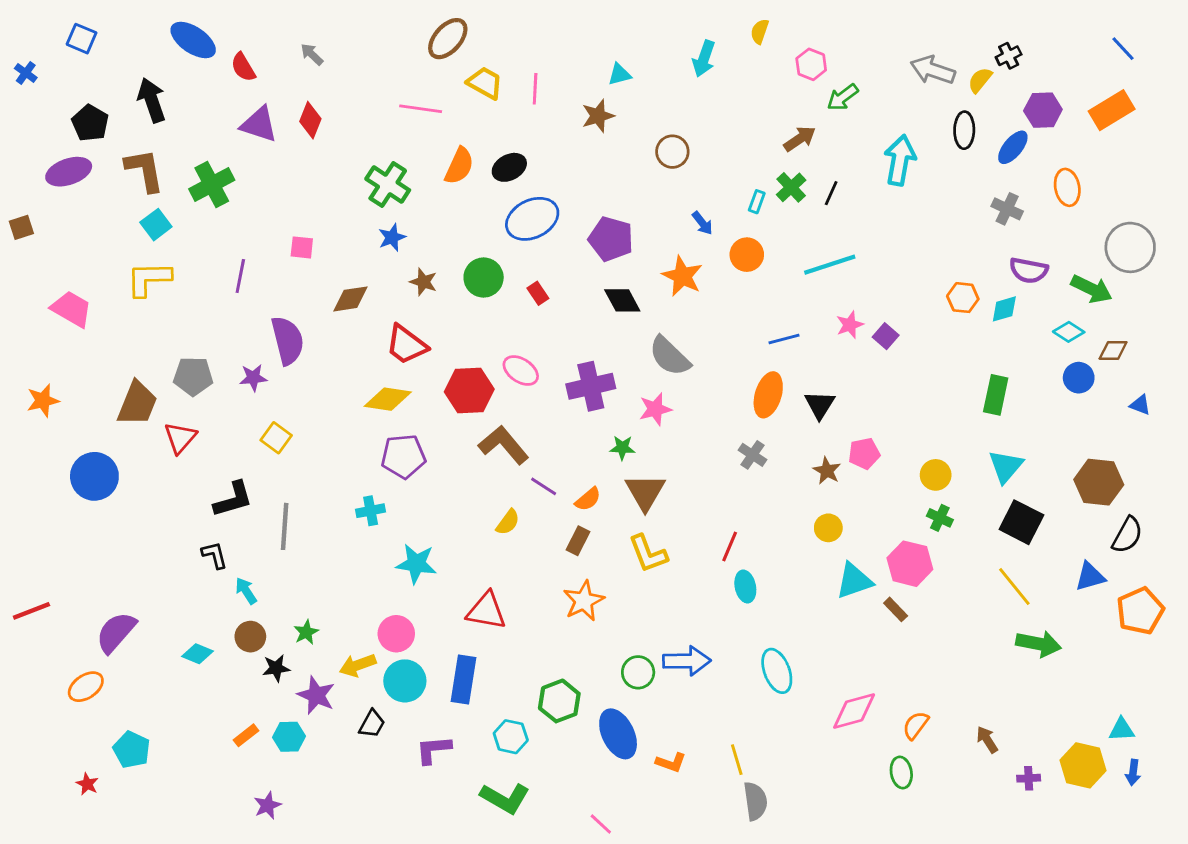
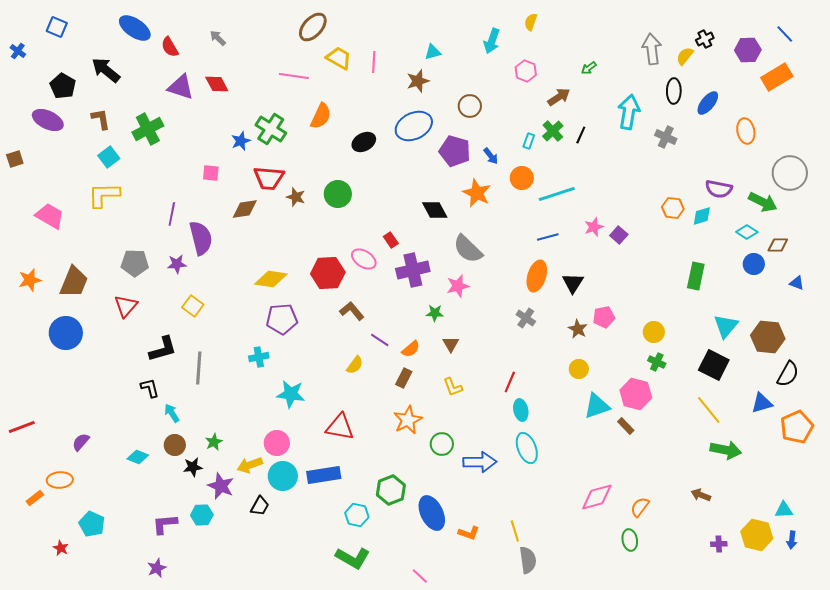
pink hexagon: (811, 64) -> (526, 71), moved
gray arrow: (933, 70) -> (652, 49), turned 64
green arrow: (843, 97) -> (589, 68), size x0.7
black arrow: (152, 100) -> (106, 70), turned -32
purple hexagon: (1043, 110) -> (748, 50), moved
red diamond: (310, 120) -> (217, 84), turned -50
black ellipse: (509, 167) -> (364, 142), moved
brown L-shape: (144, 170) -> (101, 119), size x0.7
purple ellipse: (69, 172) -> (48, 120), turned 44
gray cross: (1007, 209) -> (666, 137), moved
blue ellipse: (532, 219) -> (414, 126), moved
blue star: (392, 237) -> (241, 141), moved
purple pentagon: (611, 239) -> (455, 151), moved
cyan line: (830, 265) -> (557, 194), moved
purple line: (240, 276) -> (172, 214), moved
red rectangle: (538, 293) -> (391, 240), moved
red trapezoid: (406, 345) -> (269, 178), moved, turned -32
brown trapezoid: (137, 403) -> (74, 282), moved
brown L-shape: (504, 445) -> (352, 311), size x0.7
cyan triangle: (1006, 466) -> (726, 326), moved
brown triangle: (645, 492) -> (451, 344), size x0.6
yellow L-shape: (648, 554) -> (453, 387), size x0.7
purple semicircle: (116, 632) -> (81, 442), size x0.6
cyan ellipse: (777, 671) -> (527, 448), moved
green circle: (638, 672) -> (442, 444), moved
blue rectangle: (464, 680) -> (324, 475), turned 72
orange ellipse: (86, 687) -> (60, 480), turned 30
orange rectangle: (246, 735) -> (35, 498), moved
brown arrow: (987, 740) -> (701, 495), moved, turned -36
purple L-shape: (433, 750) -> (165, 524), moved
purple star: (268, 805) -> (157, 568), moved

